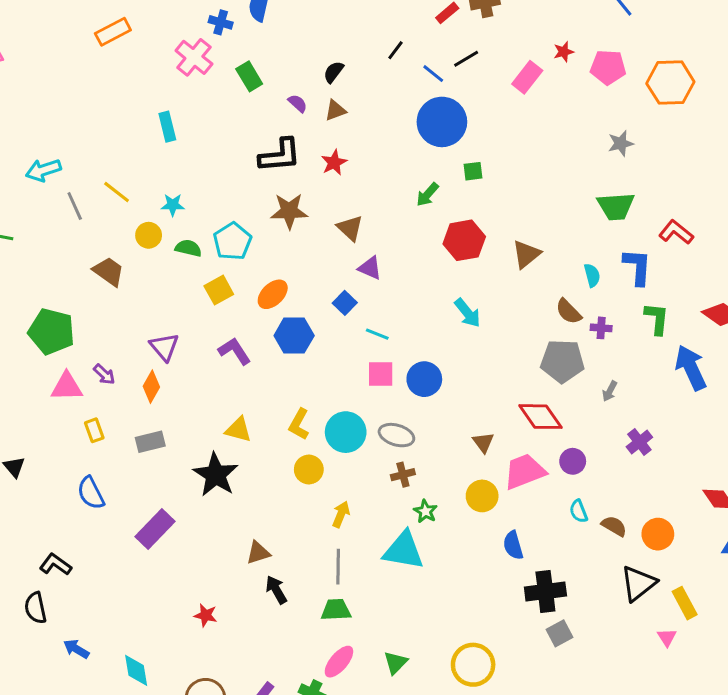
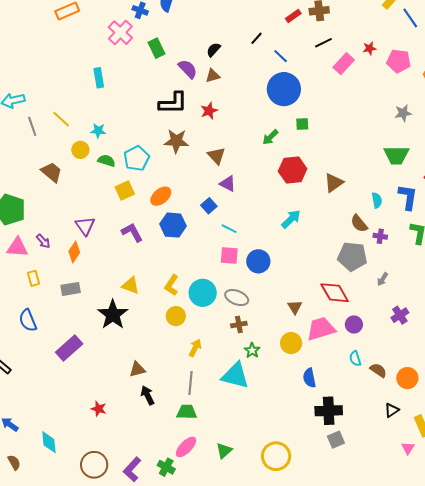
black line: (466, 59) -> (323, 43), moved
purple semicircle: (298, 103) -> (188, 69), size x1.5
cyan arrow: (468, 313) -> (291, 219), turned -100
black triangle: (638, 583) -> (392, 410), size x0.6

